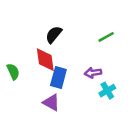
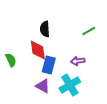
black semicircle: (54, 35) -> (45, 29), turned -42
cyan cross: (107, 91) -> (70, 85), moved, size x1.5

